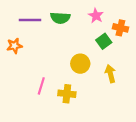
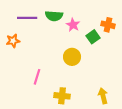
pink star: (96, 16) -> (73, 25), moved
yellow arrow: (110, 74) -> (103, 96), moved
yellow cross: (67, 94) -> (62, 96), moved

